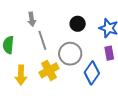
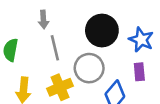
black circle: (78, 24) -> (102, 30), size x1.6

